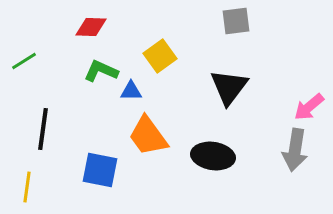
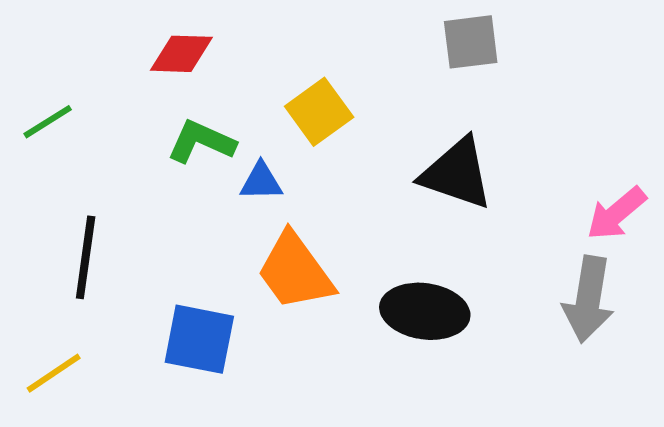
black triangle: (229, 87) -> (457, 174), turned -48
yellow line: (27, 187) -> (54, 373), turned 48

